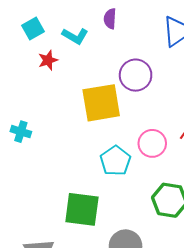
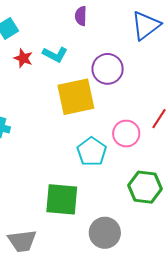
cyan L-shape: (75, 36) -> (55, 54), moved
red star: (48, 60) -> (23, 58), turned -30

